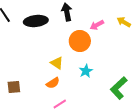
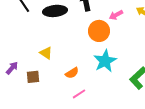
yellow triangle: (57, 63) -> (46, 53), moved
cyan star: (86, 71) -> (105, 61), size x1.6

